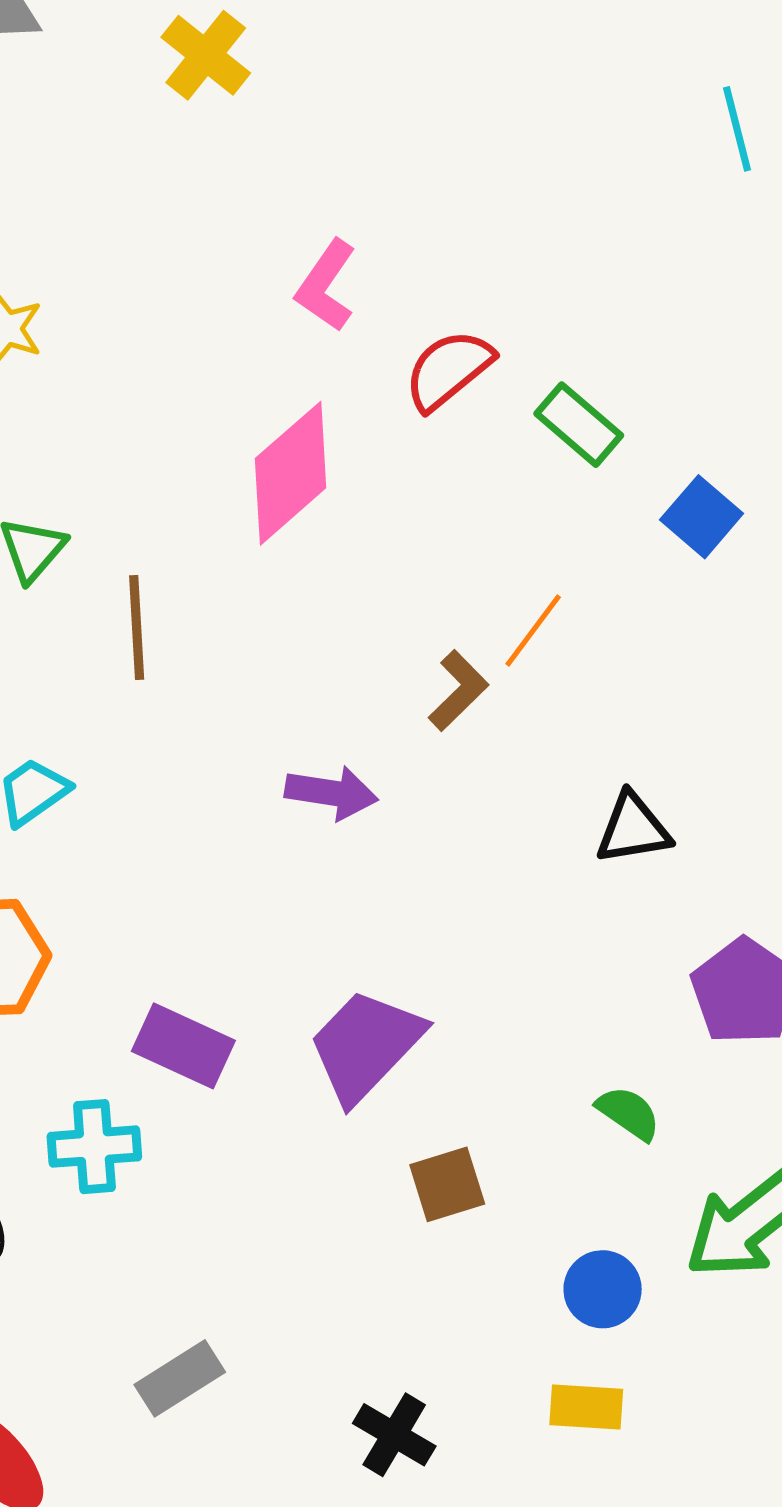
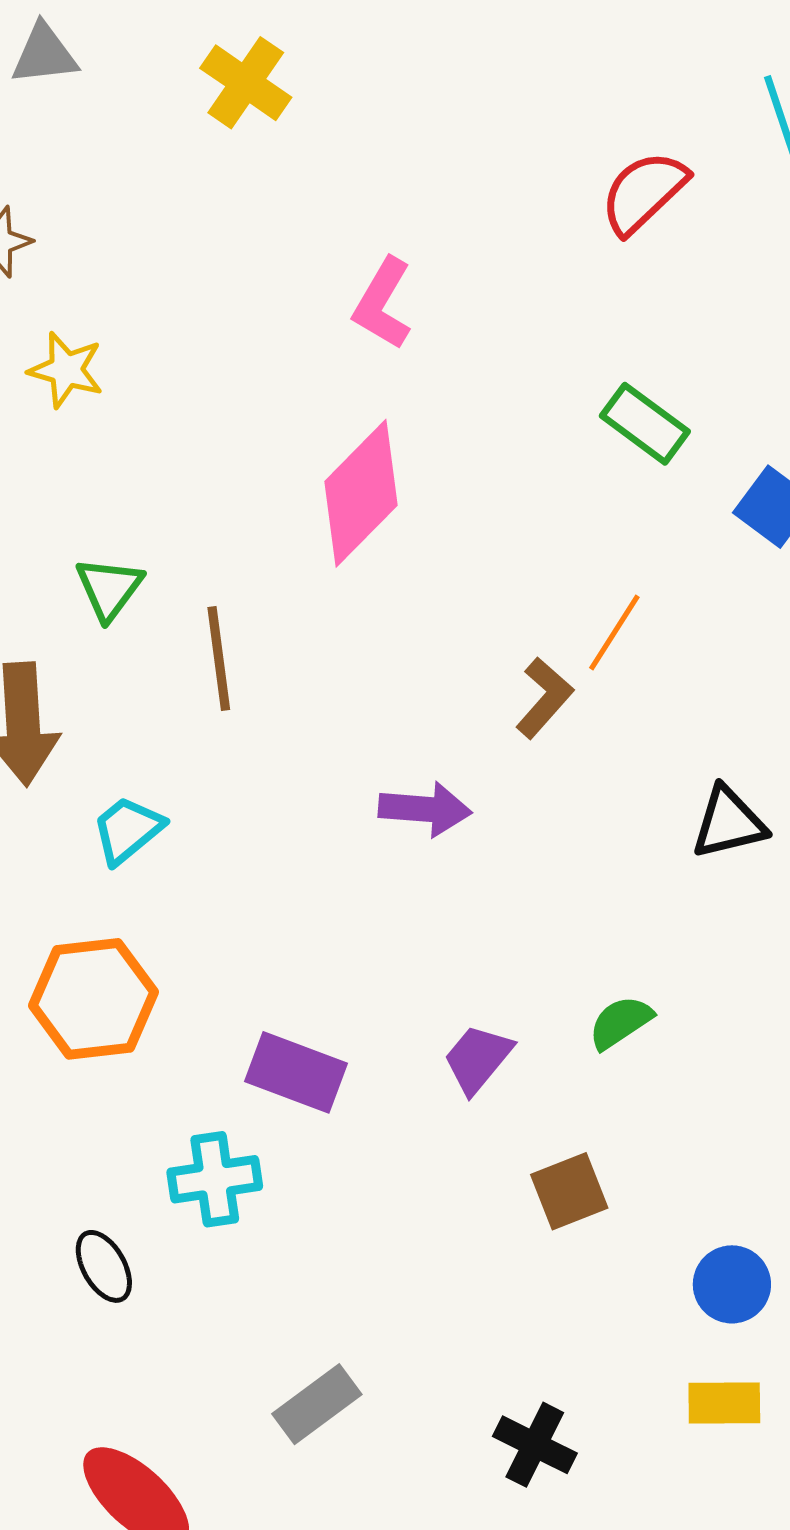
red semicircle: (449, 370) -> (644, 192), moved
purple trapezoid: (366, 1046) -> (478, 1059), size x0.6
green semicircle: (628, 1113) -> (621, 1022), moved, turned -64

